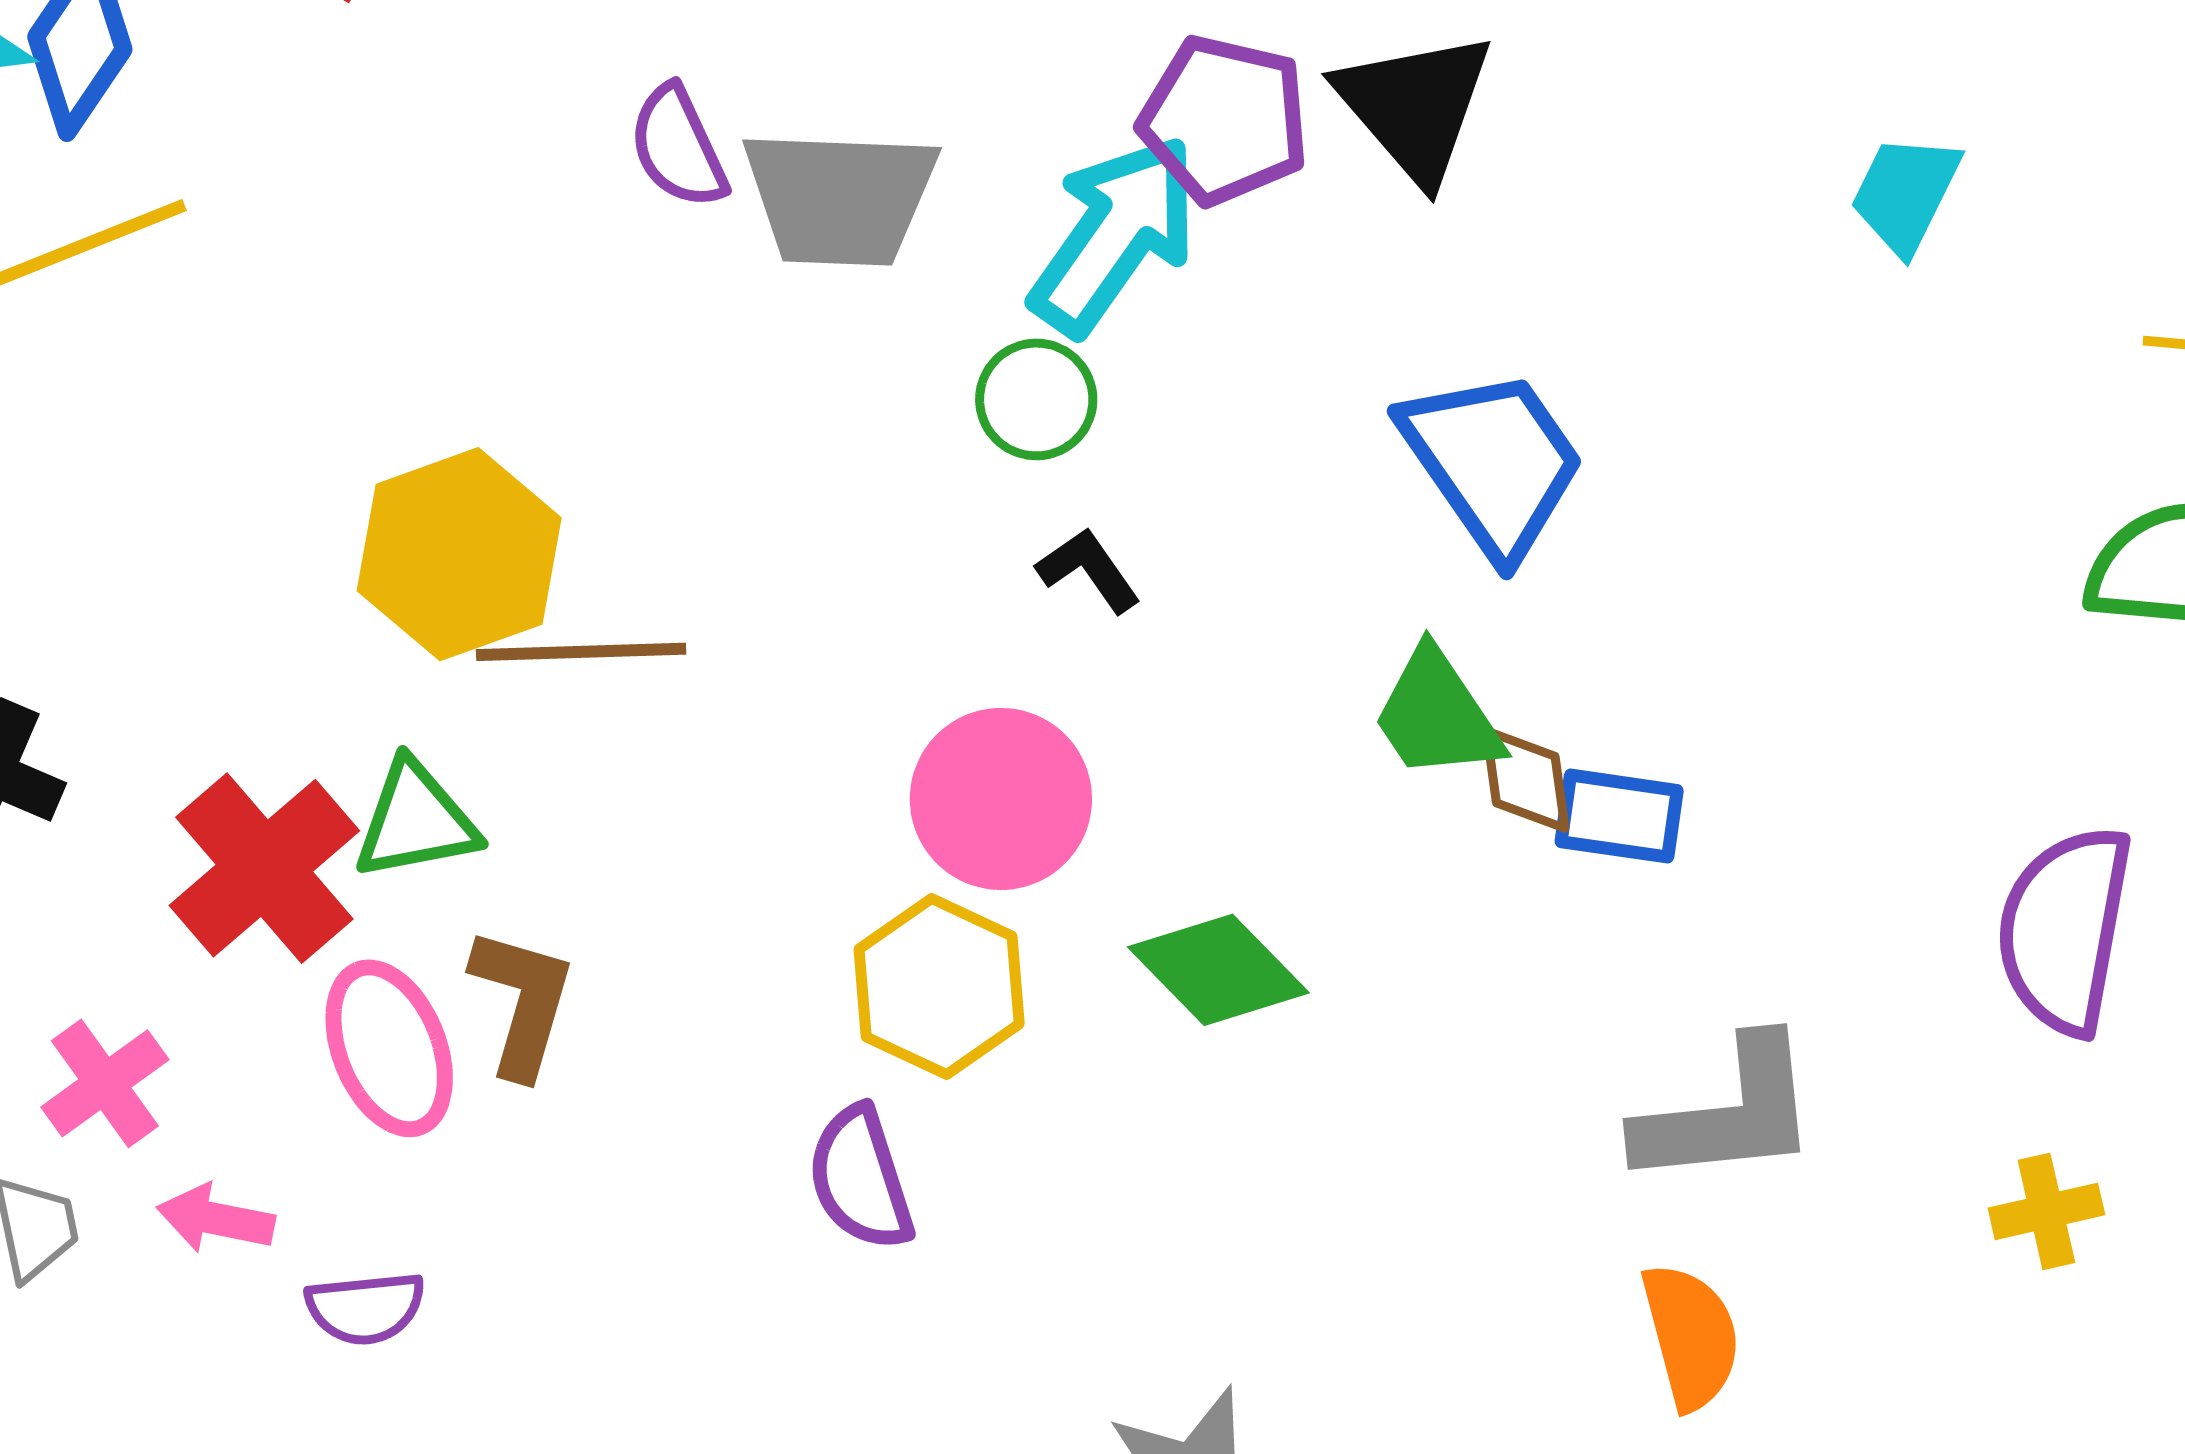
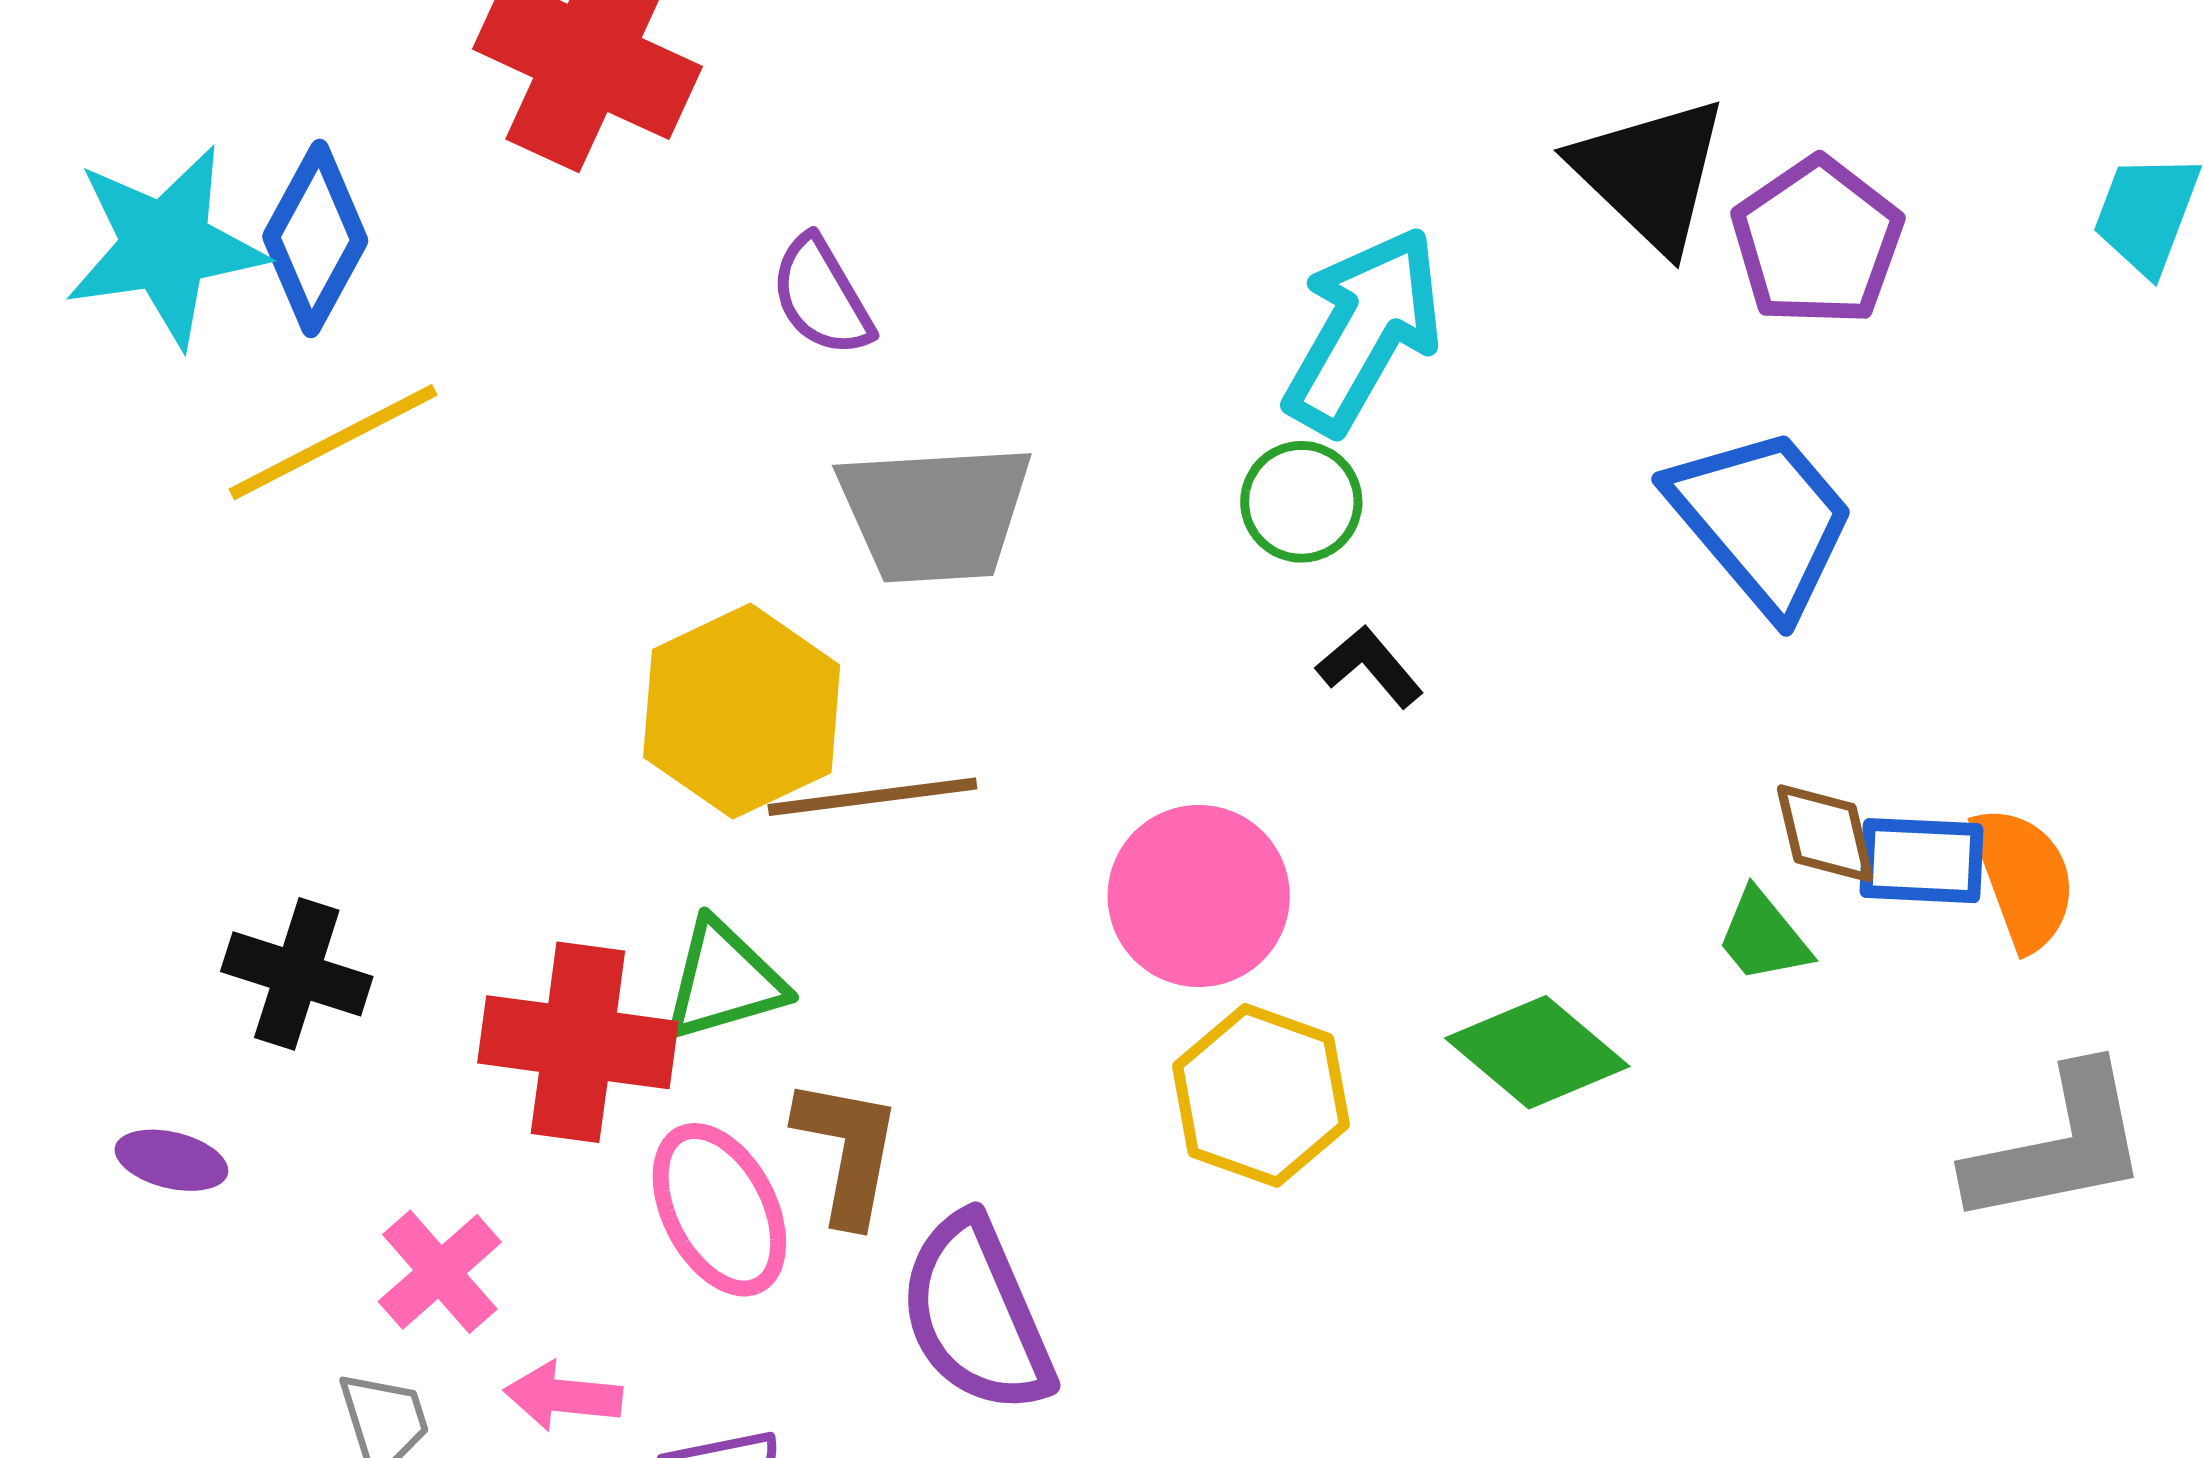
purple pentagon: (1224, 120) -> (1817, 242), moved, turned 30
purple semicircle: (678, 147) -> (822, 296), moved
gray trapezoid: (840, 198) -> (935, 513), moved
green trapezoid: (1437, 715) -> (1763, 936), moved, size x0.7
pink circle: (1001, 799) -> (1199, 896), moved
red cross: (264, 868) -> (578, 1042), turned -36
purple semicircle: (860, 1178) -> (976, 1314), moved, size x1.4
orange semicircle: (1691, 1336) -> (2024, 878), moved

